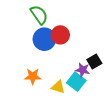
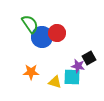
green semicircle: (39, 15) -> (30, 24), moved
cyan square: (76, 82) -> (72, 77), turned -36

